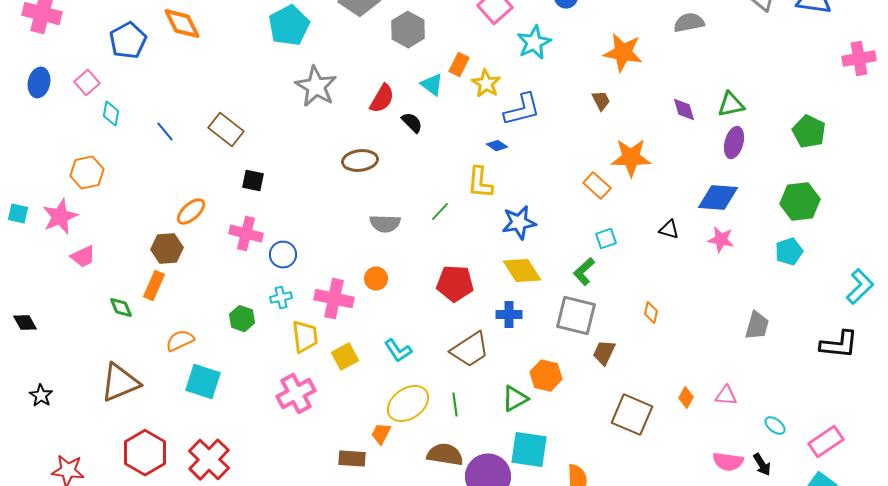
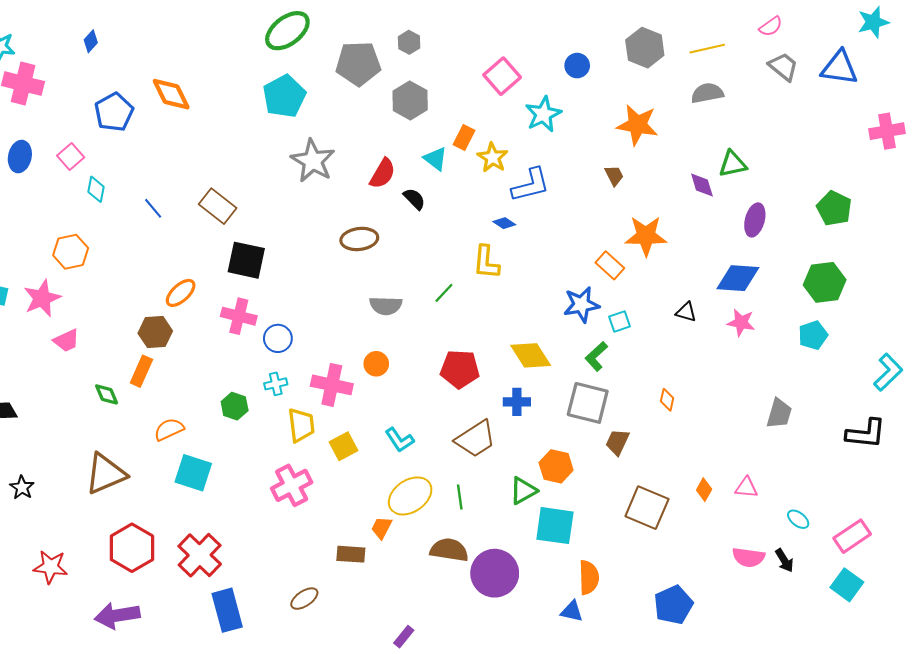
green triangle: (731, 105) -> (733, 164), moved
black square: (253, 181) -> (246, 260), size x1.6
blue star: (519, 223) -> (581, 305), moved
cyan square: (529, 450) -> (555, 526), moved

